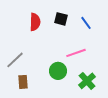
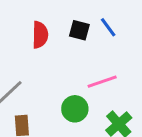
blue line: (86, 23) -> (108, 27), moved

